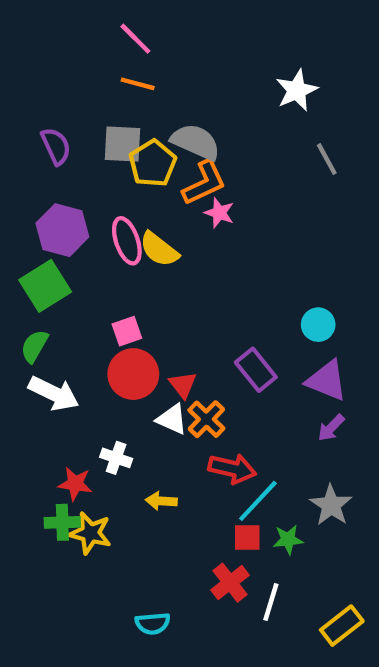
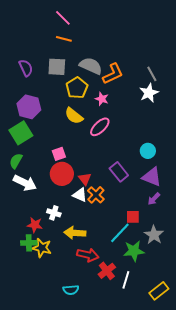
white star: (297, 90) -> (149, 93), moved
yellow pentagon: (153, 163) -> (77, 88), moved
orange L-shape: (204, 183) -> (113, 74), moved
pink ellipse: (127, 241) -> (100, 127), moved, turned 65
red arrow: (232, 469) -> (88, 255), moved
yellow arrow: (161, 501) -> (75, 233), size x1.5
red square: (247, 537) -> (133, 217), moved
green star: (288, 540) -> (134, 251), size x1.5

